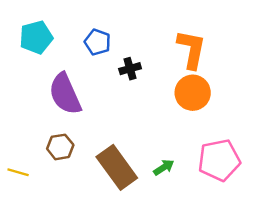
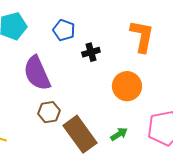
orange circle: (193, 93) -> (127, 86), moved
brown hexagon: (60, 147) -> (49, 112), moved

